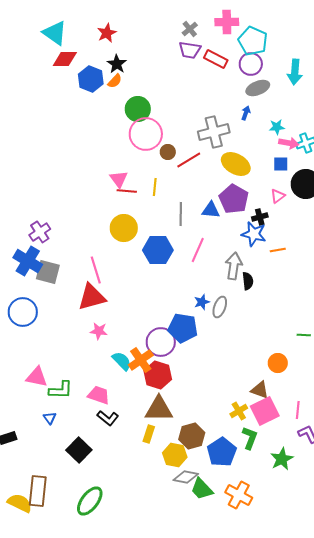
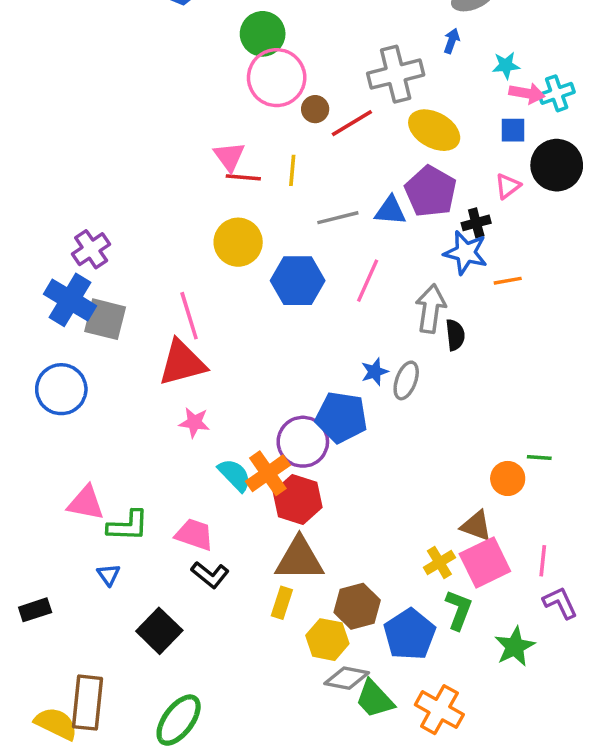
gray line: (181, 214) -> (338, 218), turned 75
green line: (304, 335) -> (539, 457), moved

